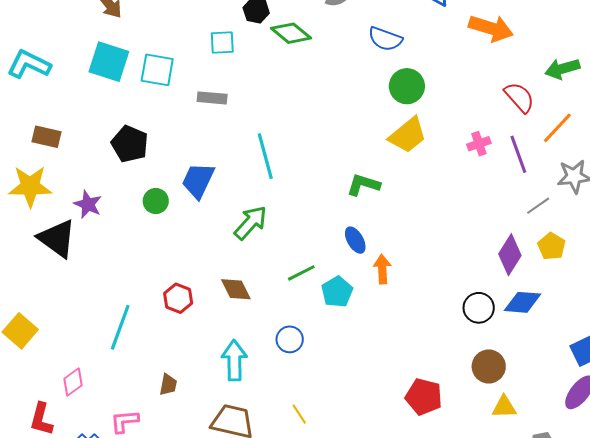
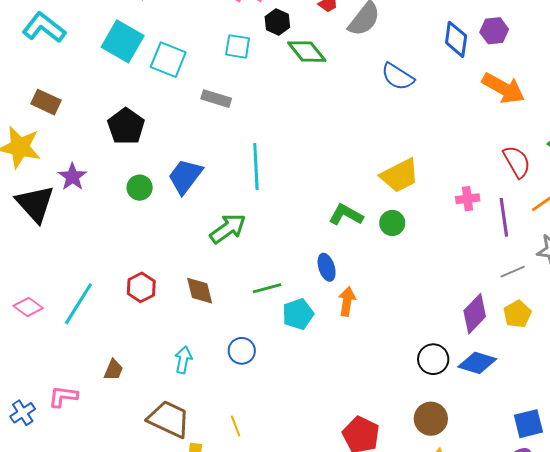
green circle: (407, 86) -> (392, 223), moved, size x0.7
cyan arrow: (234, 360) -> (183, 360), size x0.7
pink diamond: (73, 382) -> (28, 307), moved, turned 60

